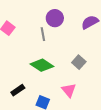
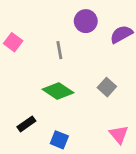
purple circle: (55, 18) -> (86, 21), moved
pink triangle: (69, 90) -> (119, 135), moved

